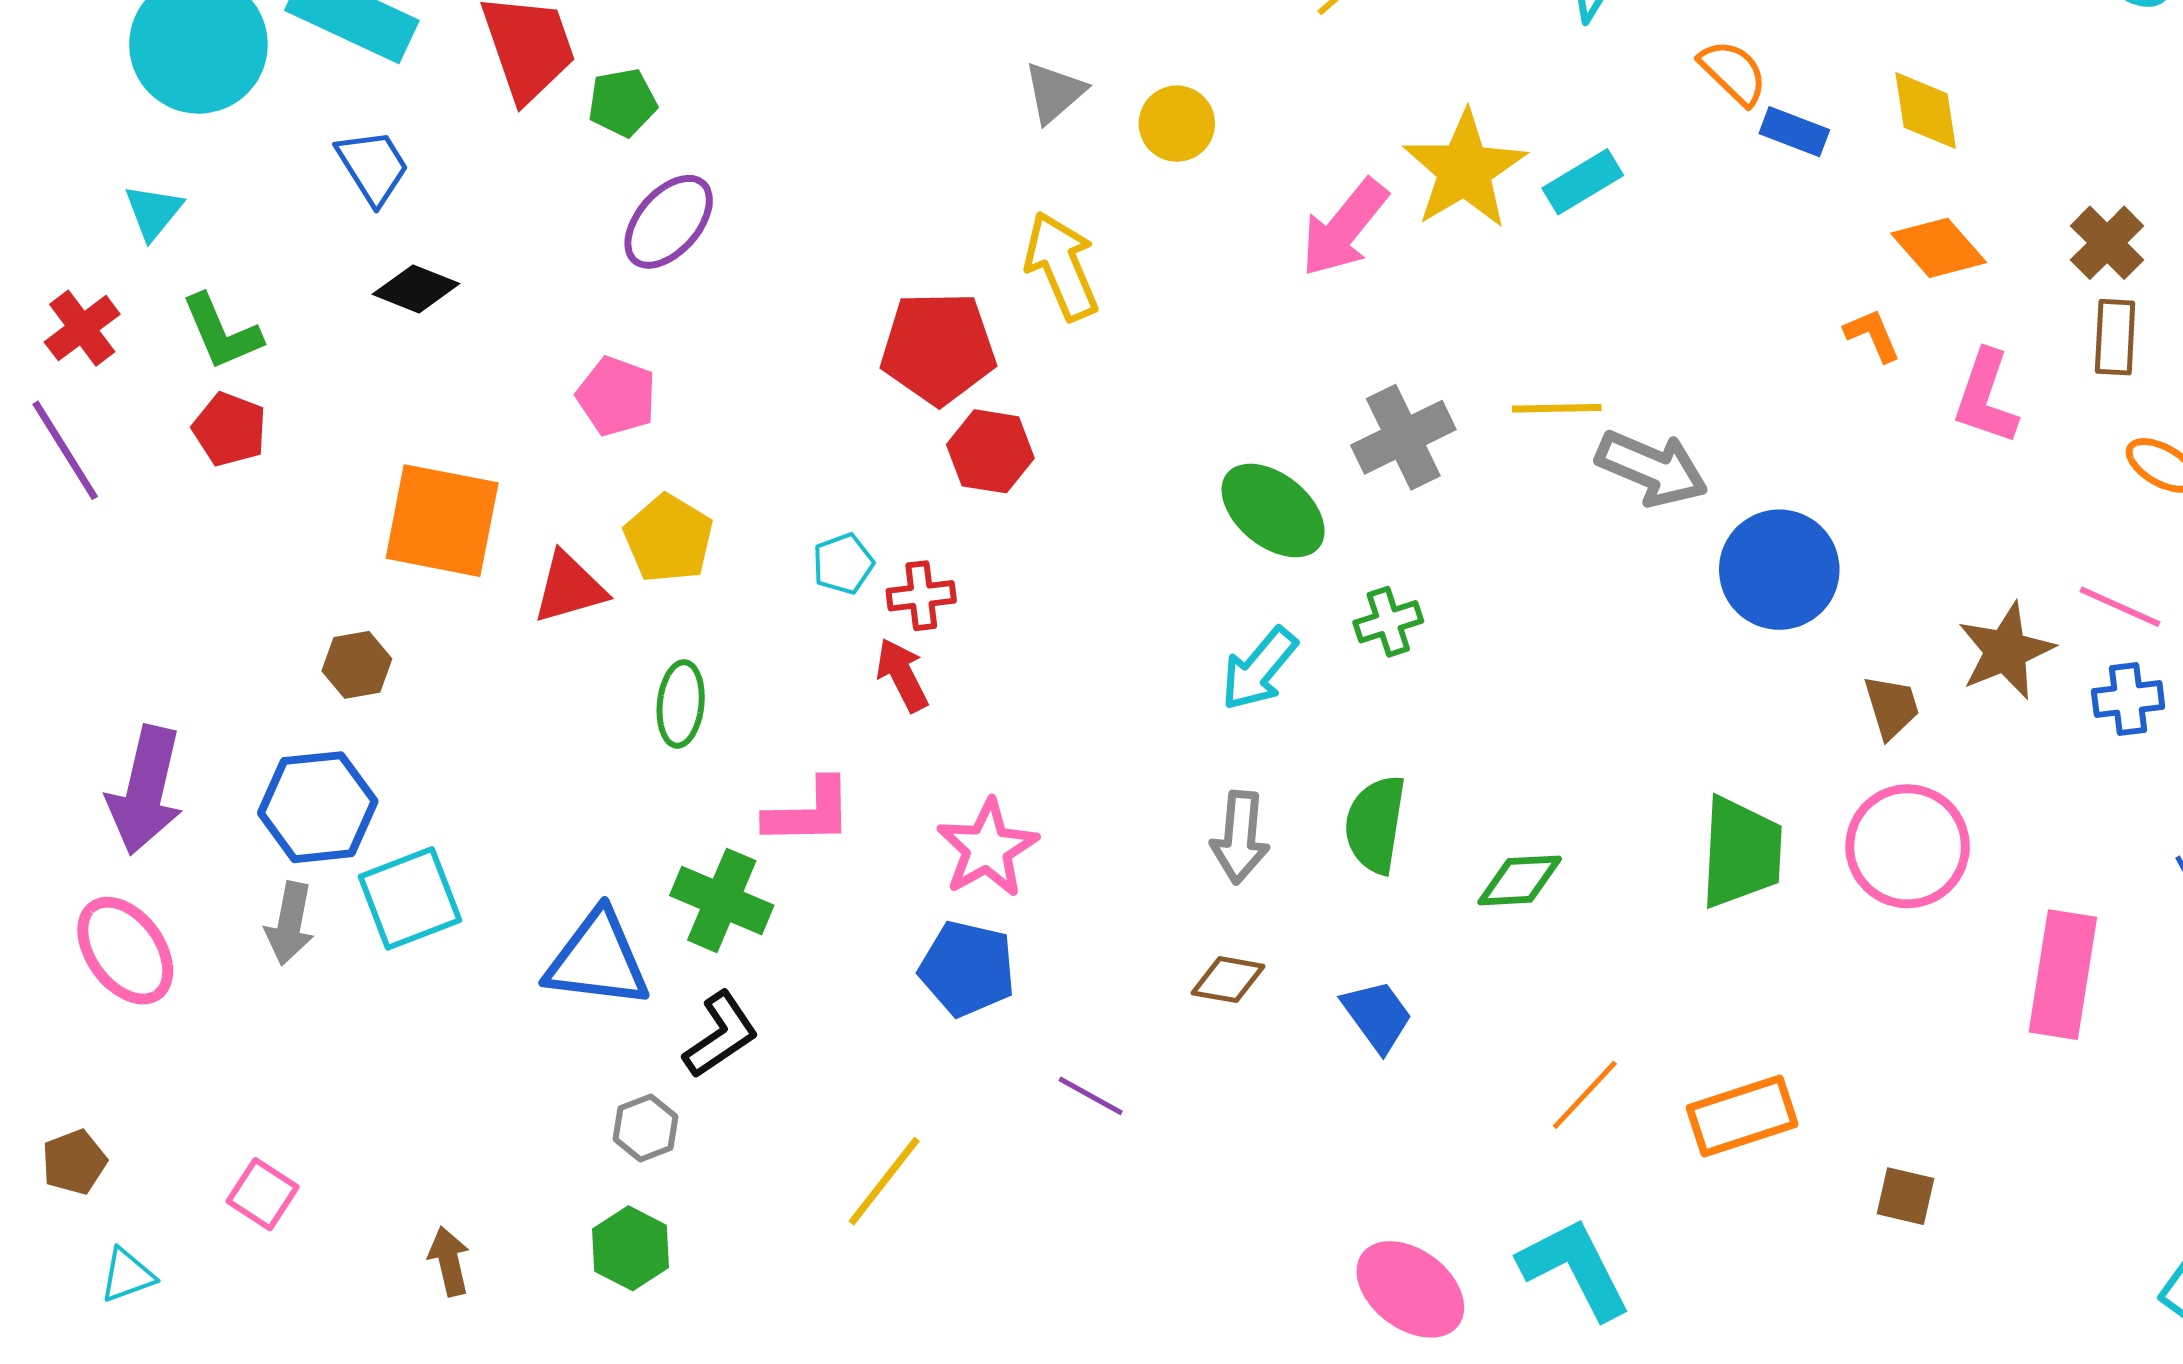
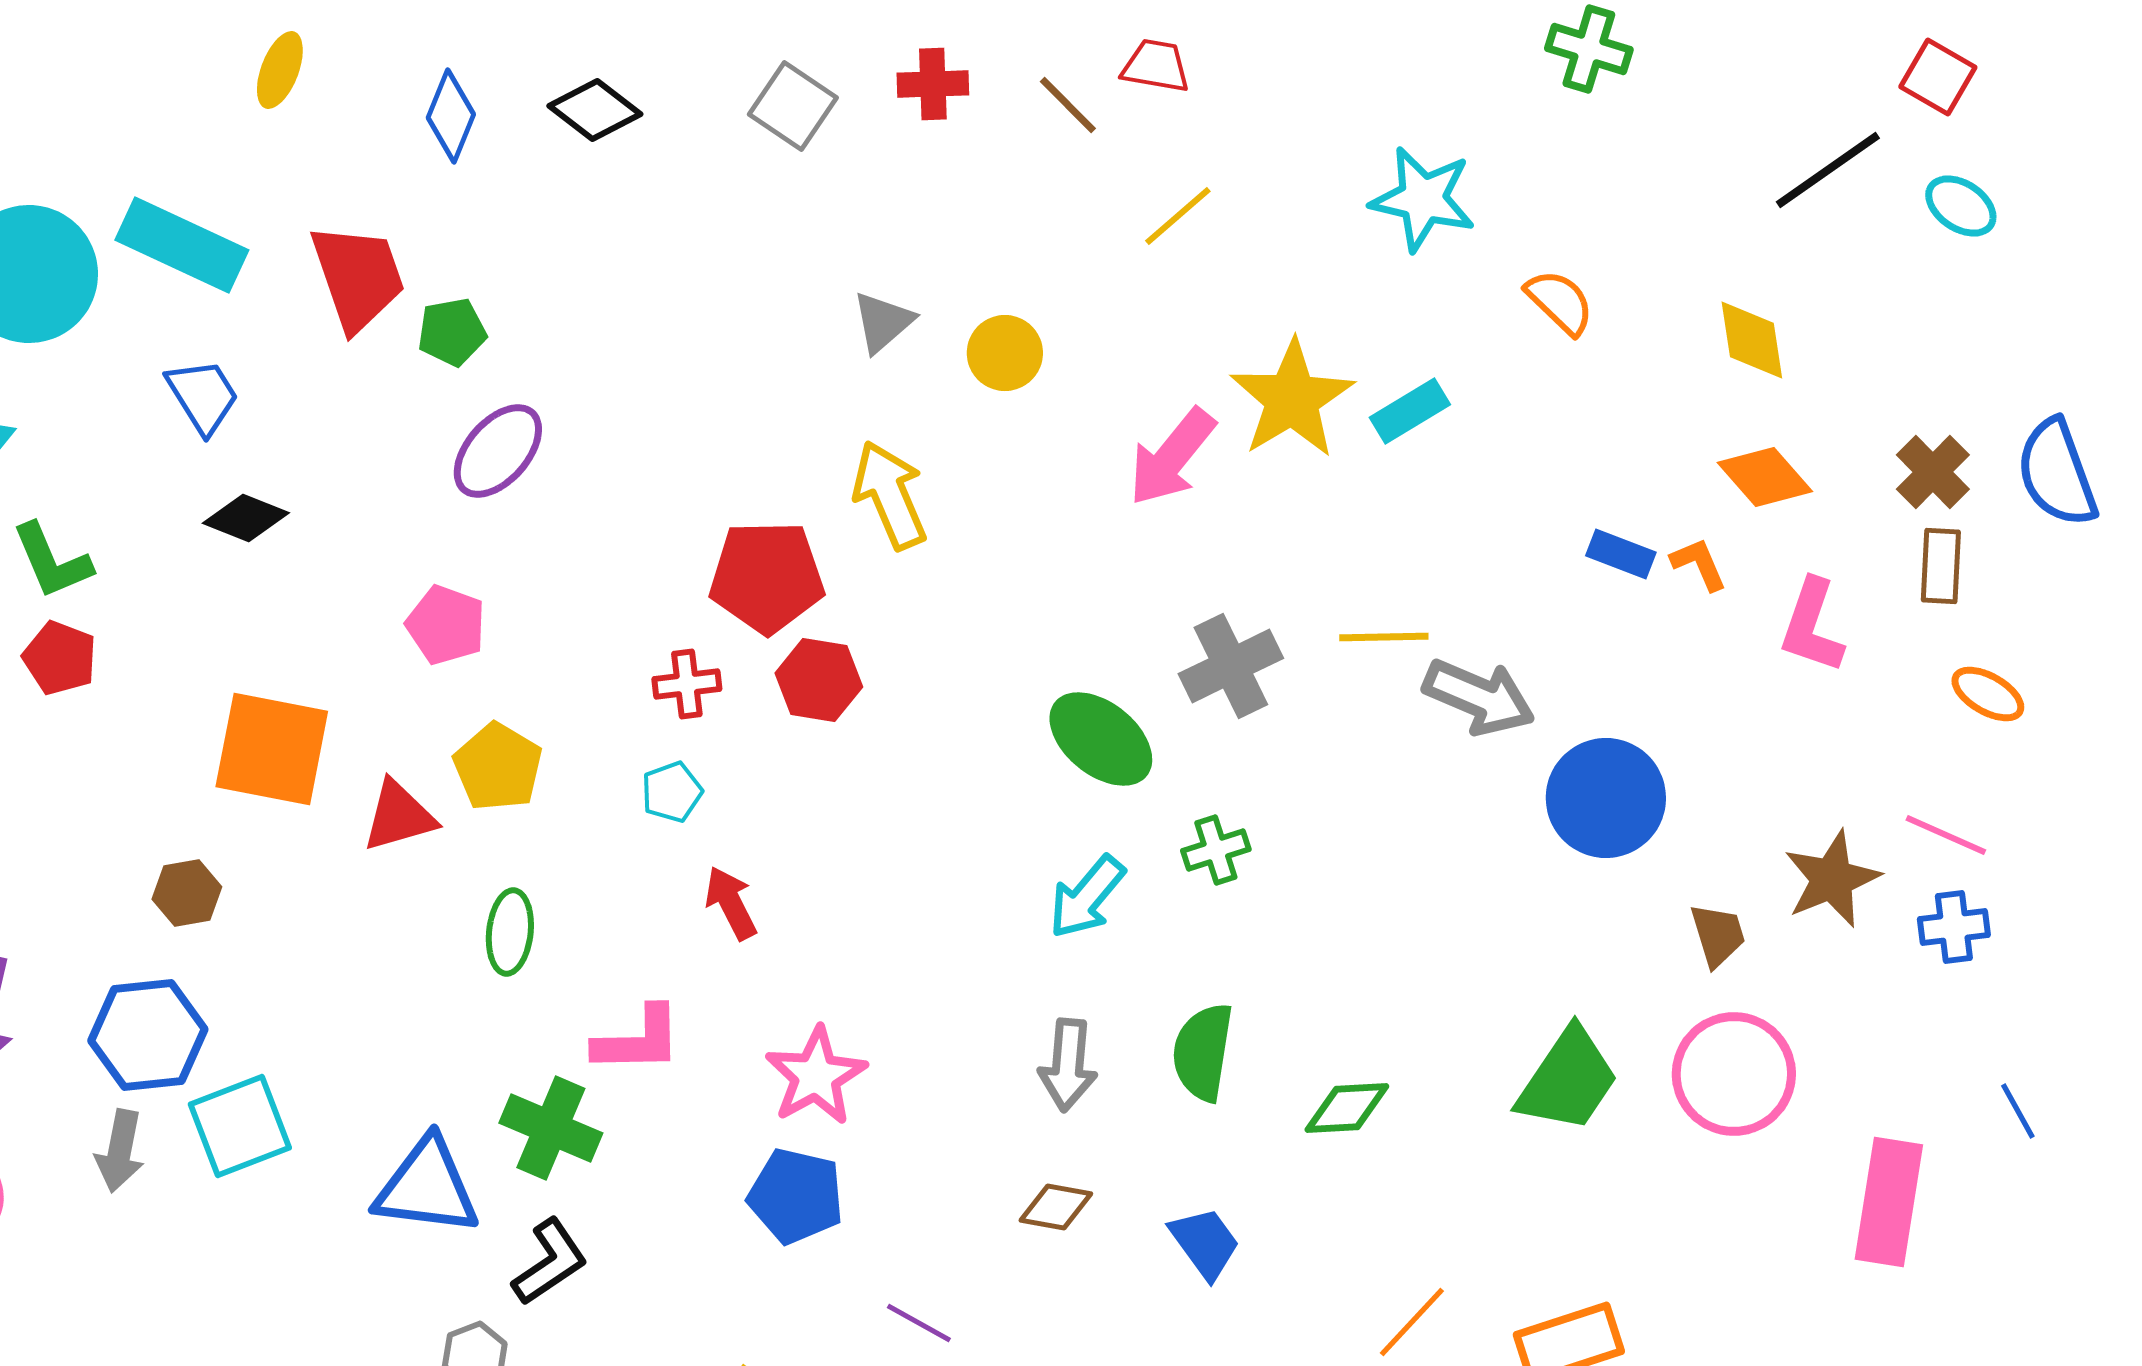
blue rectangle: (1794, 132) -> (1621, 554), moved
red cross: (921, 596) -> (687, 684), moved
green trapezoid: (1741, 852) -> (1568, 1080), turned 31

